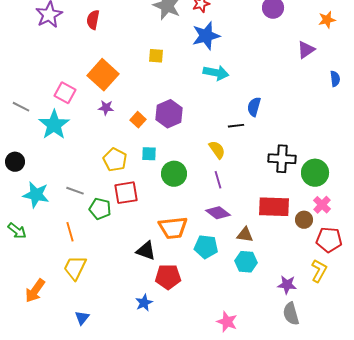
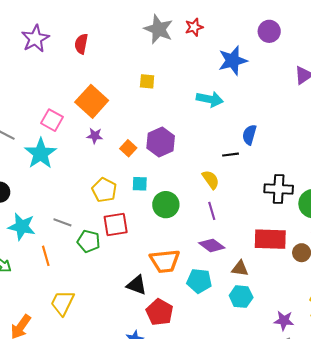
blue star: (206, 36) -> (233, 61), moved
orange line: (70, 232) -> (46, 256), moved
red pentagon: (168, 277) -> (160, 312), turned 30

